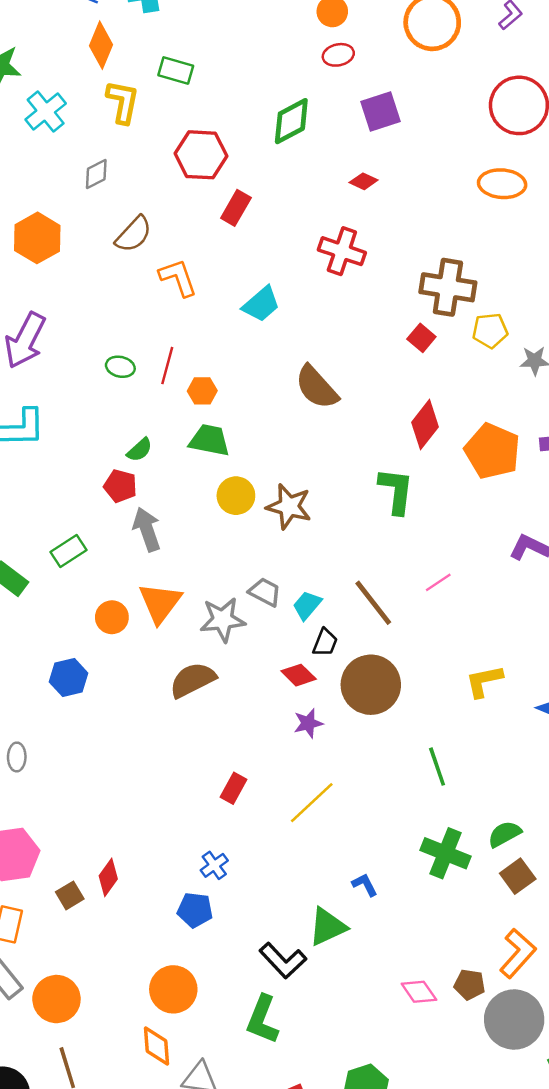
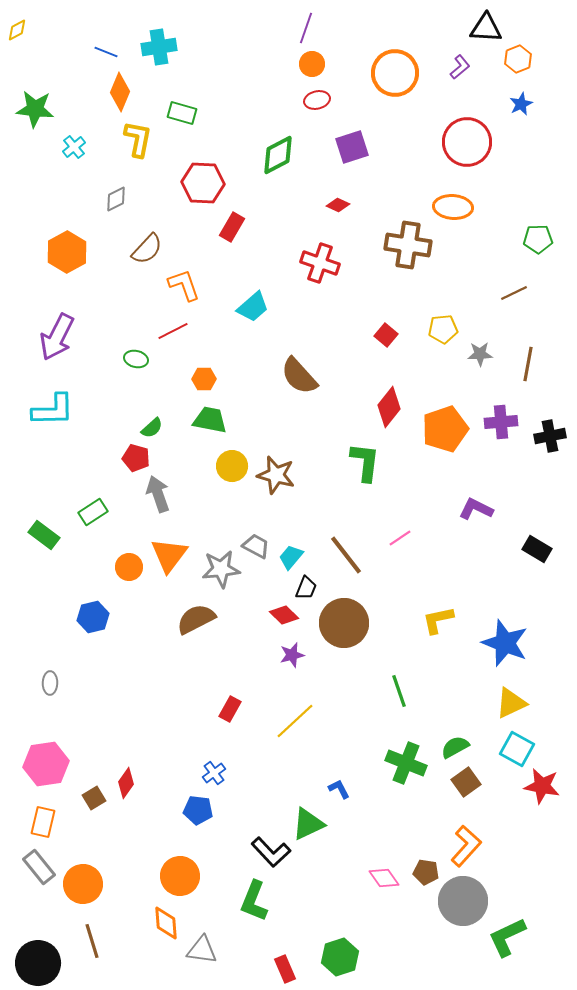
cyan cross: (46, 111) -> (74, 147), size x0.7
brown cross: (448, 287) -> (408, 245), moved
red line: (167, 366) -> (173, 331), moved, turned 48
orange pentagon: (492, 451) -> (445, 429), turned 30

